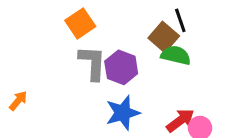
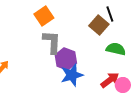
green semicircle: (176, 55) -> (116, 49), moved
purple hexagon: (121, 67) -> (66, 59), moved

